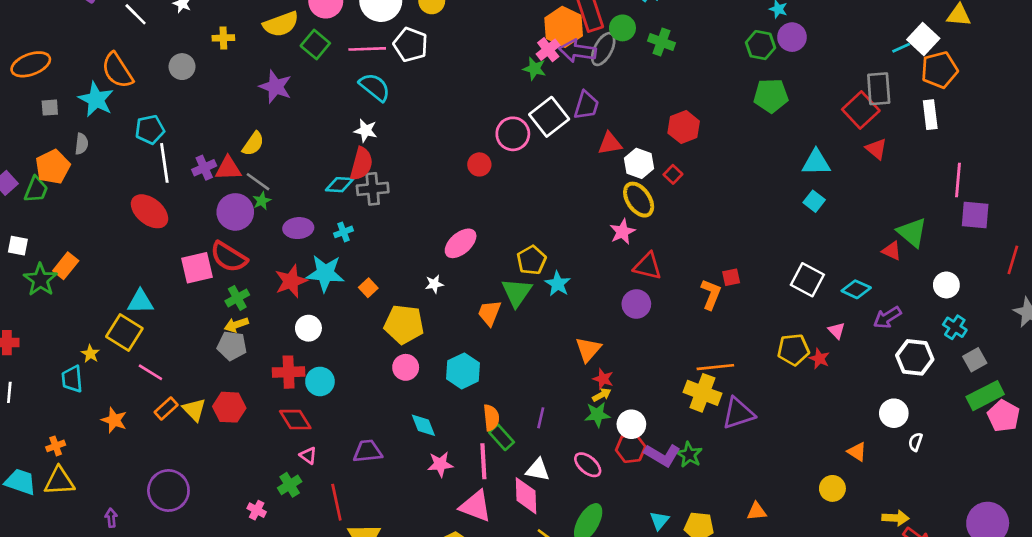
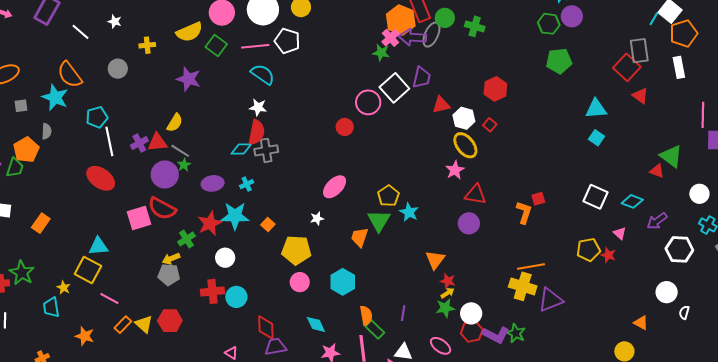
cyan line: (901, 48) -> (654, 19), turned -32
green star: (40, 280) -> (22, 273), moved
green cross: (237, 298) -> (187, 239), moved
red diamond: (295, 420) -> (266, 327), moved, turned 35

